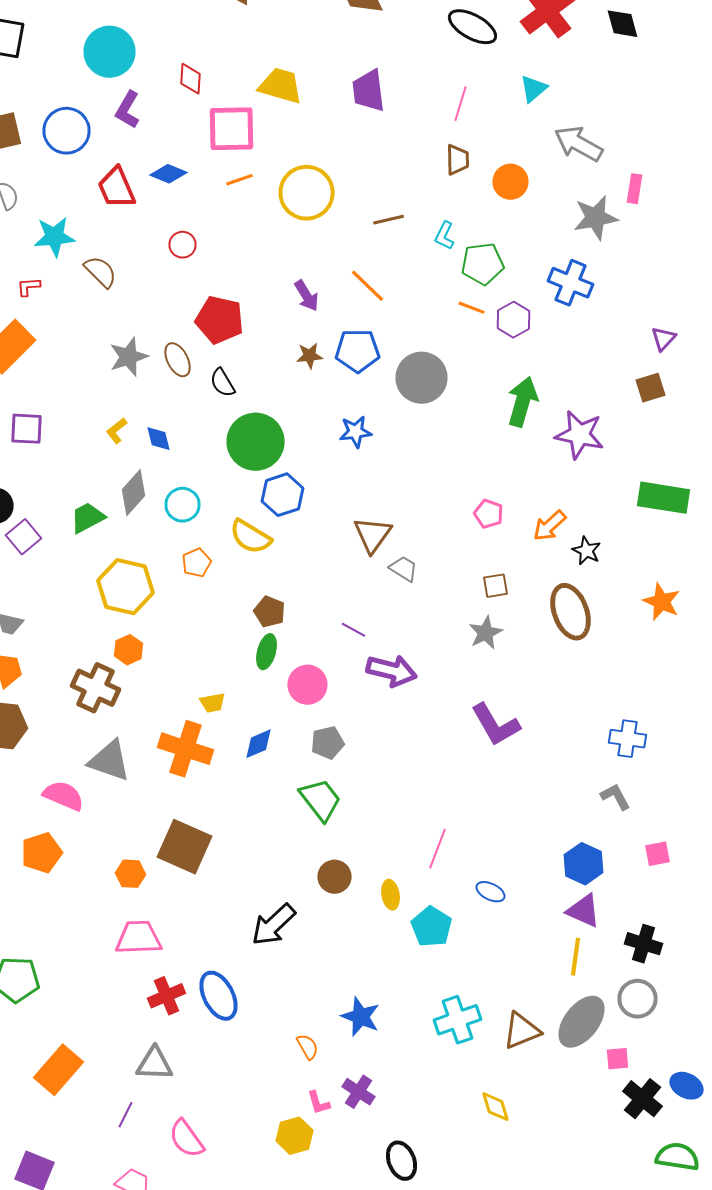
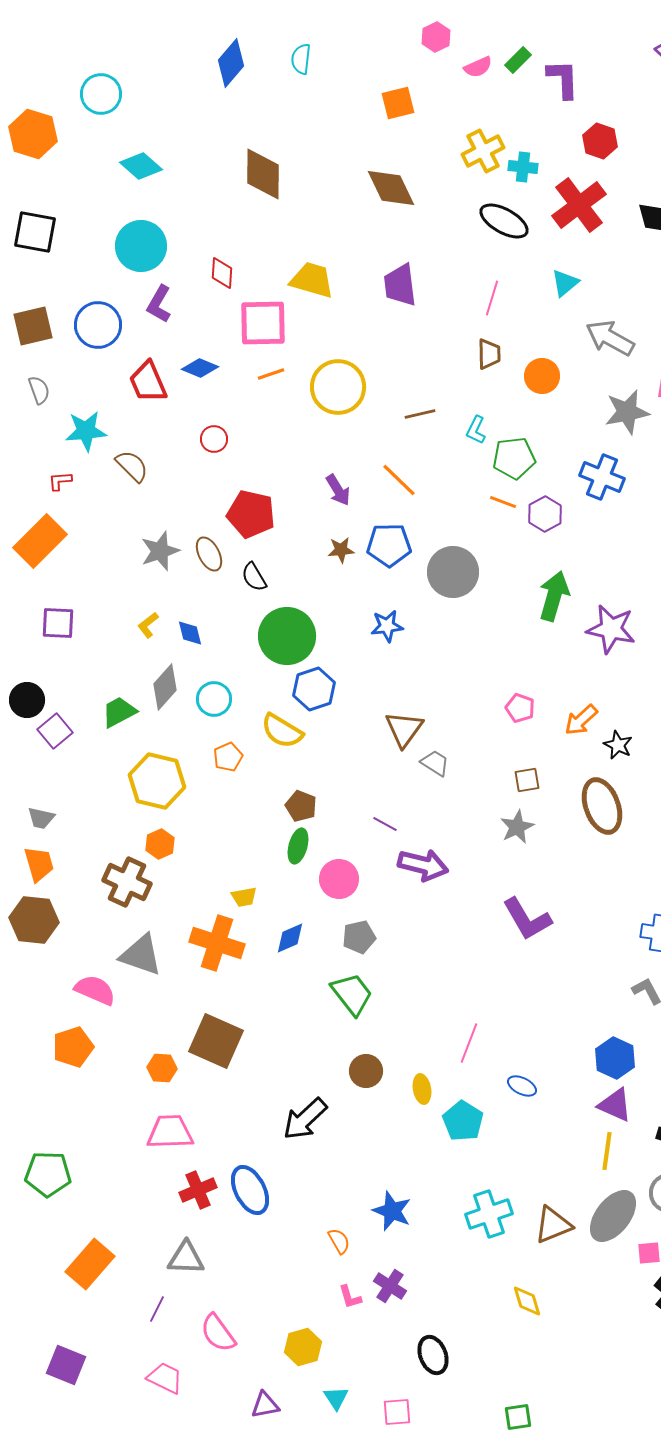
yellow hexagon: (294, 1136) -> (303, 1347), moved

